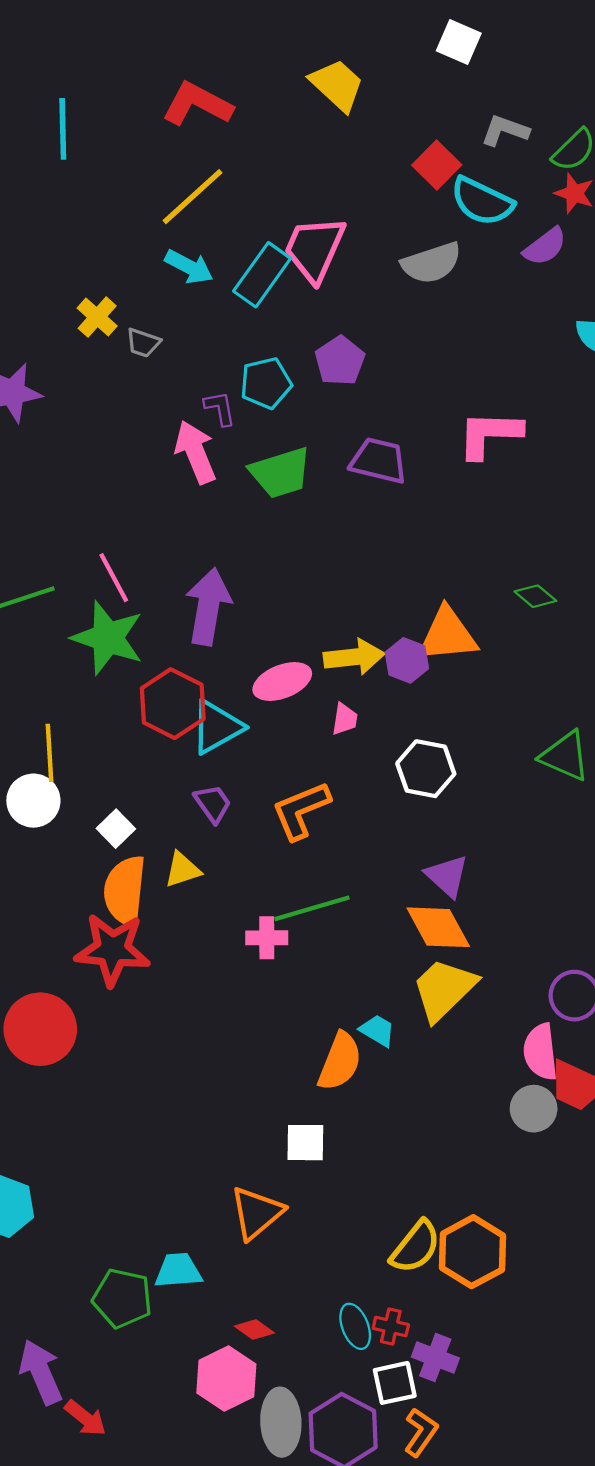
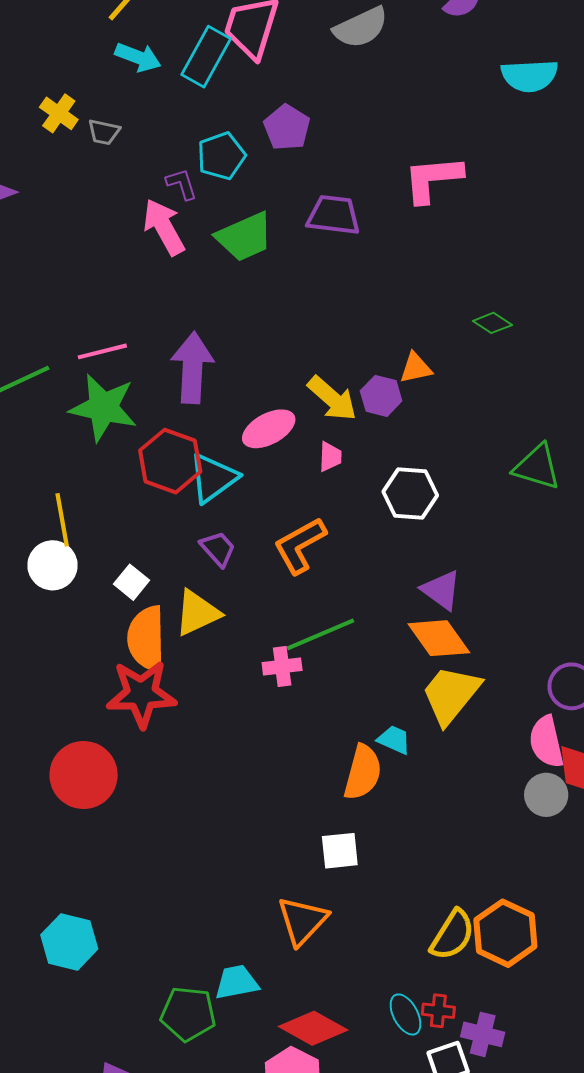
pink line: (114, 578) -> (102, 351), turned -69
orange triangle: (447, 635) -> (416, 368), size x0.6
yellow arrow: (354, 657) -> (332, 398), turned 54
yellow triangle: (182, 870) -> (197, 613), size x1.4
red diamond: (254, 1330) -> (313, 1028), size x1.8

